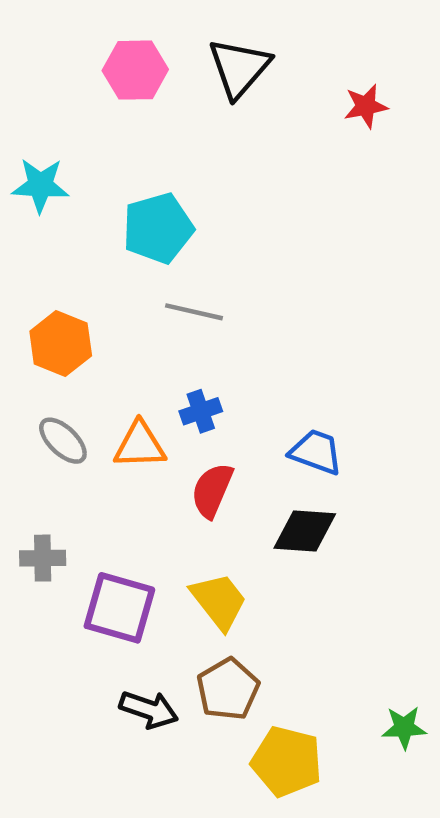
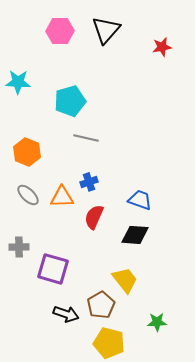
yellow trapezoid: (219, 601) -> (125, 280), moved
green star: (404, 728) -> (157, 322), moved
yellow pentagon: (287, 761) -> (109, 343), moved

